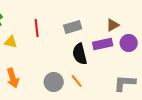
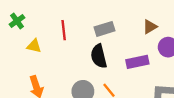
purple rectangle: (103, 44) -> (137, 62), moved
black semicircle: (80, 54) -> (99, 56), moved

